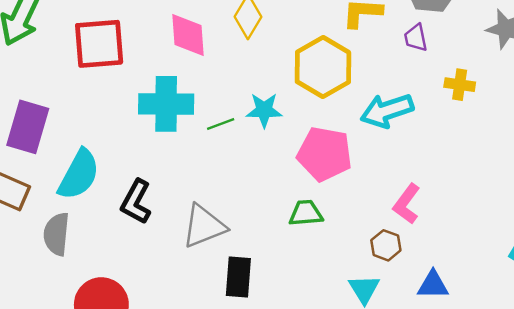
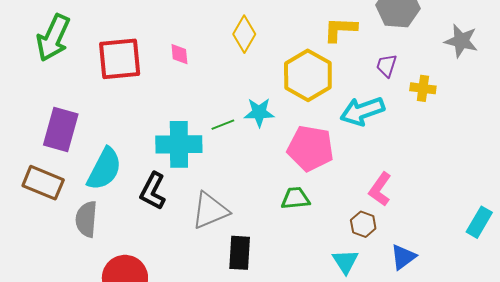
pink diamond: (188, 35) -> (179, 54), moved, size x0.6
purple trapezoid: (416, 38) -> (387, 66), moved, turned 30
cyan cross: (166, 104) -> (179, 144), moved
blue triangle: (433, 285) -> (403, 257), turned -36

